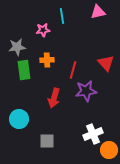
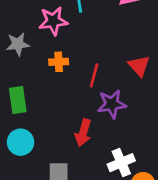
pink star: (43, 30) -> (53, 21), size x1.5
green rectangle: (24, 70) -> (18, 100), moved
red arrow: (54, 98) -> (83, 133), moved

